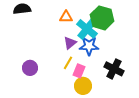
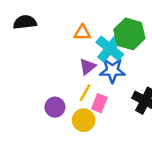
purple circle: (30, 68) -> (55, 107), moved
yellow circle: (83, 86) -> (84, 120), moved

